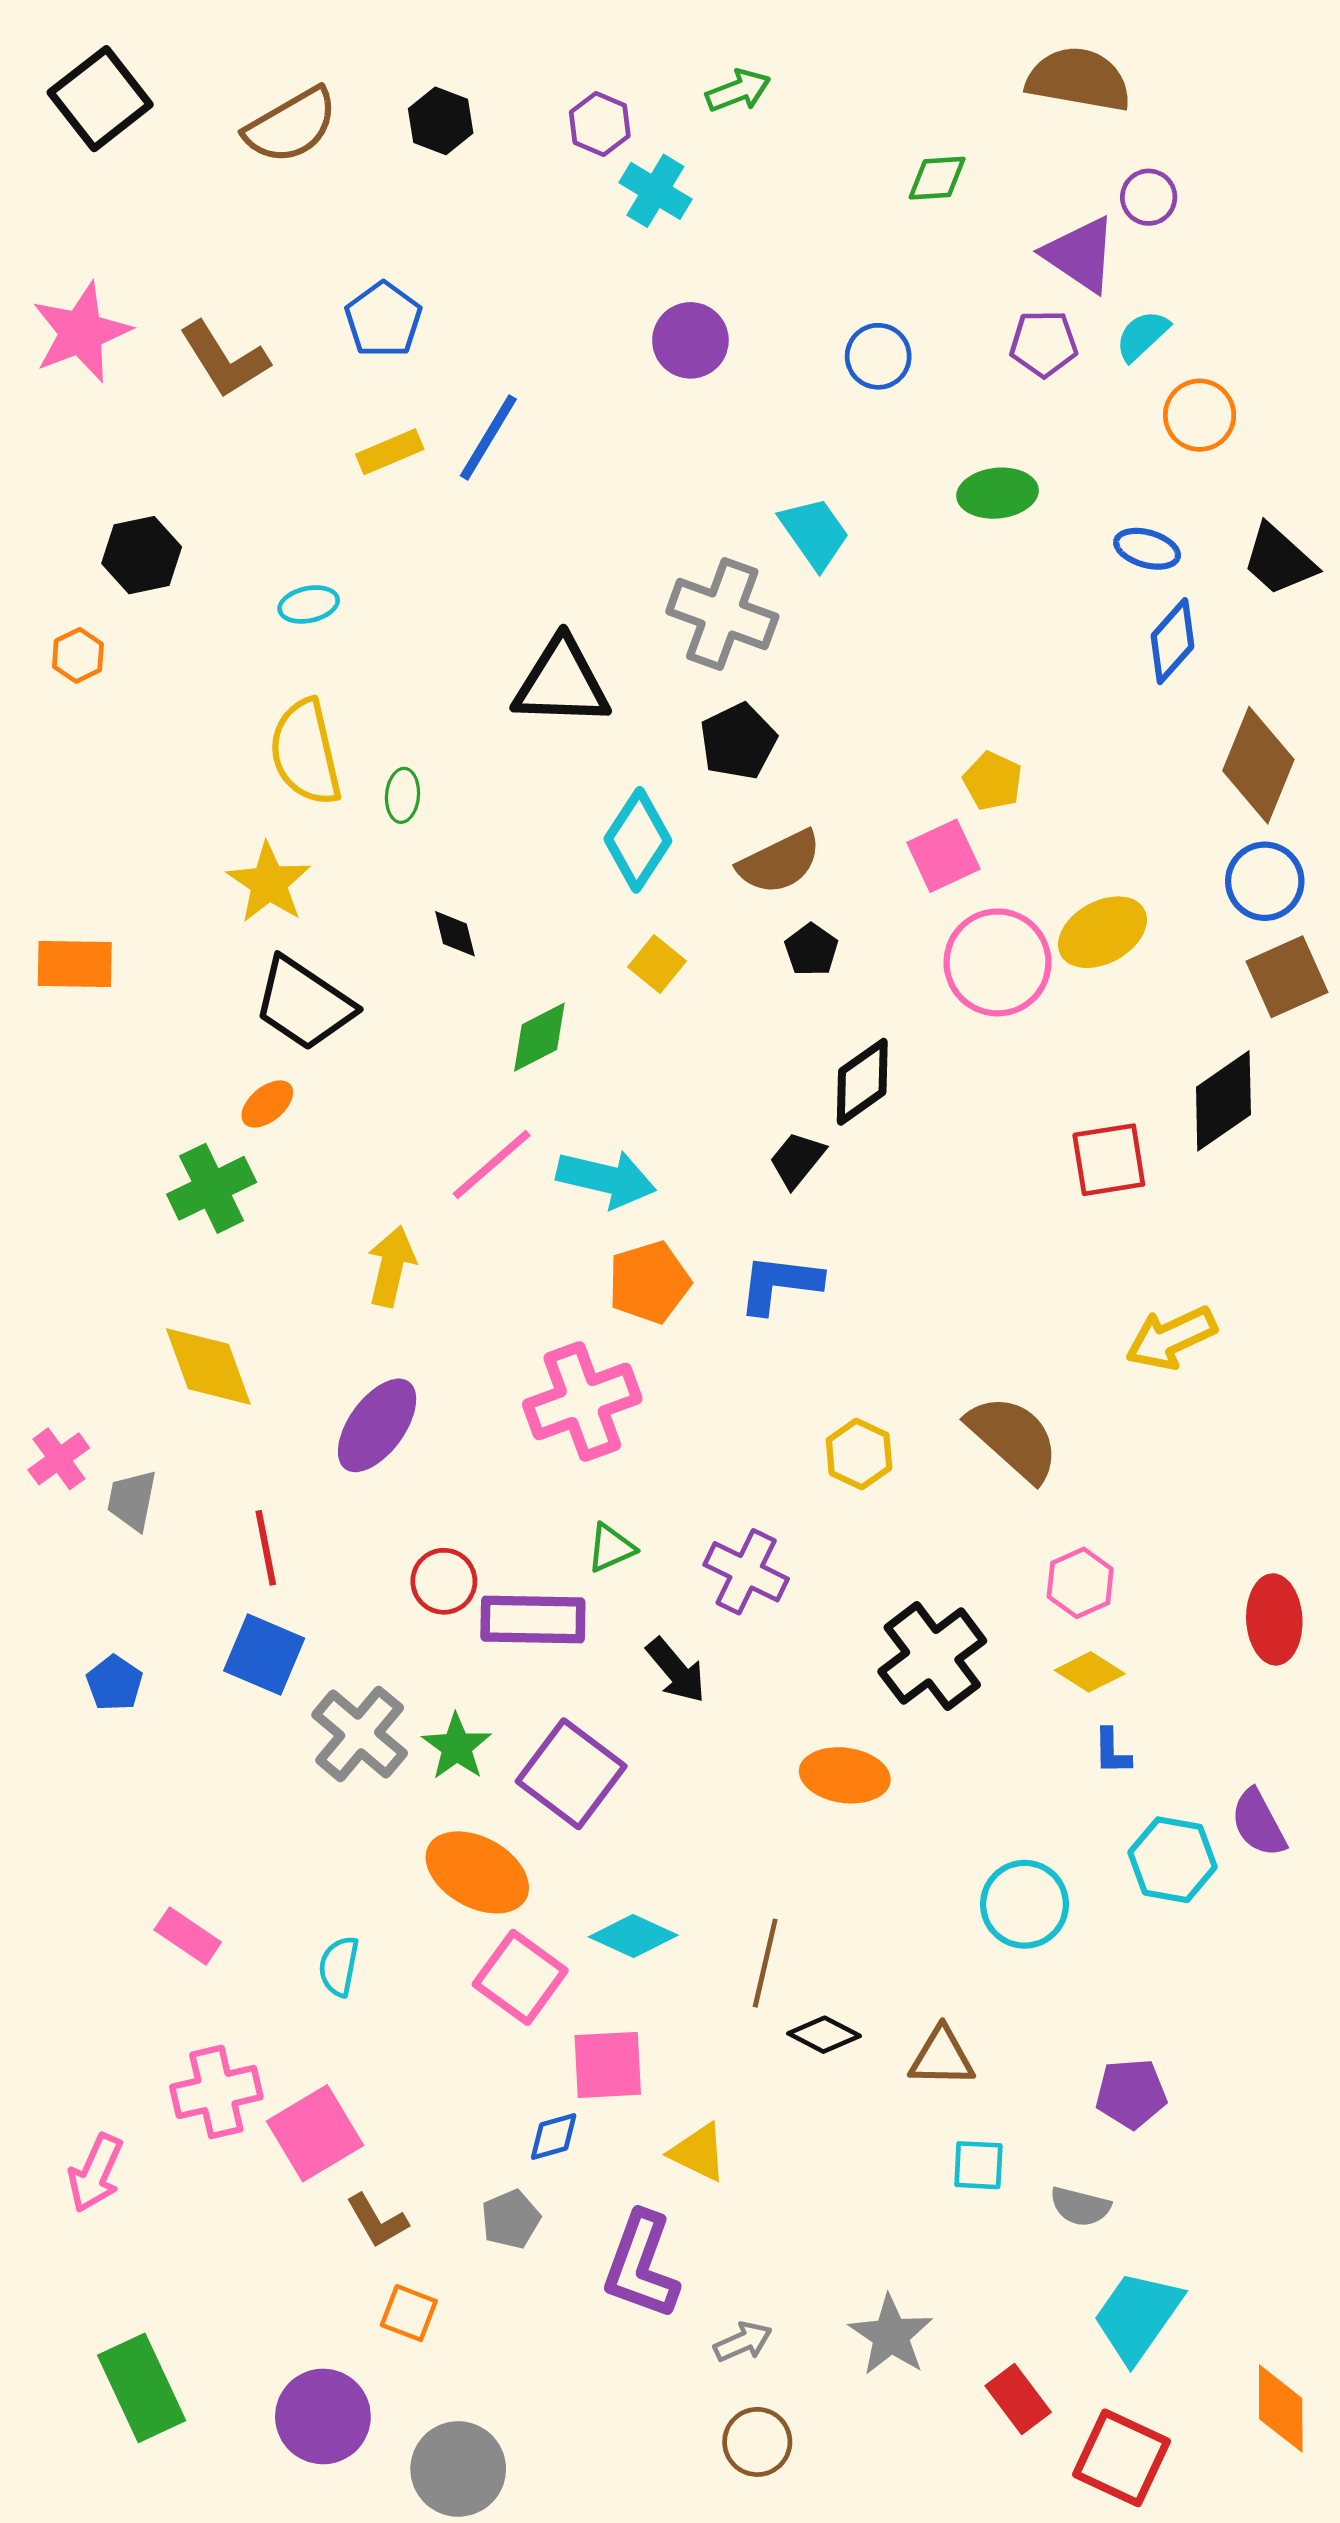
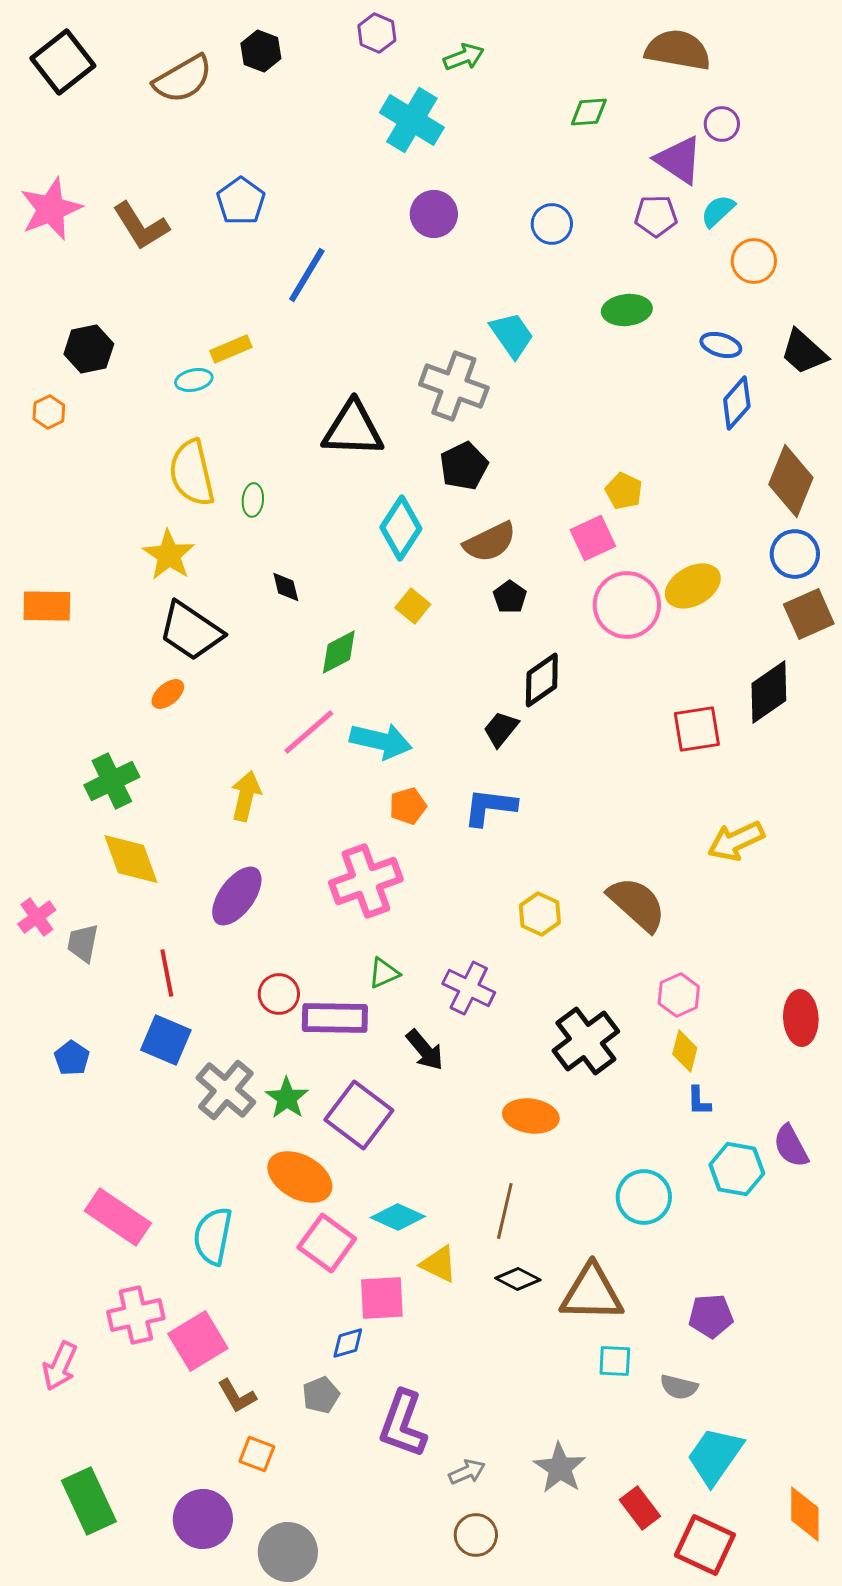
black hexagon: (441, 121) -> (261, 51), moved
purple hexagon: (600, 124) -> (377, 33), moved
cyan cross: (655, 191) -> (412, 120), size x1.4
yellow rectangle: (390, 452) -> (231, 349), moved
green cross: (212, 1188) -> (112, 781), moved
orange pentagon: (649, 1282) -> (408, 806), size x0.7
yellow diamond: (1090, 1672) -> (685, 1051), turned 72
pink rectangle: (188, 1936) -> (118, 1217), size x1.6
brown line: (765, 1963) -> (505, 1211), moved
cyan semicircle: (339, 1966) -> (213, 1236), size x1.5
brown triangle: (942, 2057) -> (592, 1293), size x1.5
yellow triangle: (698, 2152) -> (439, 1264), moved

